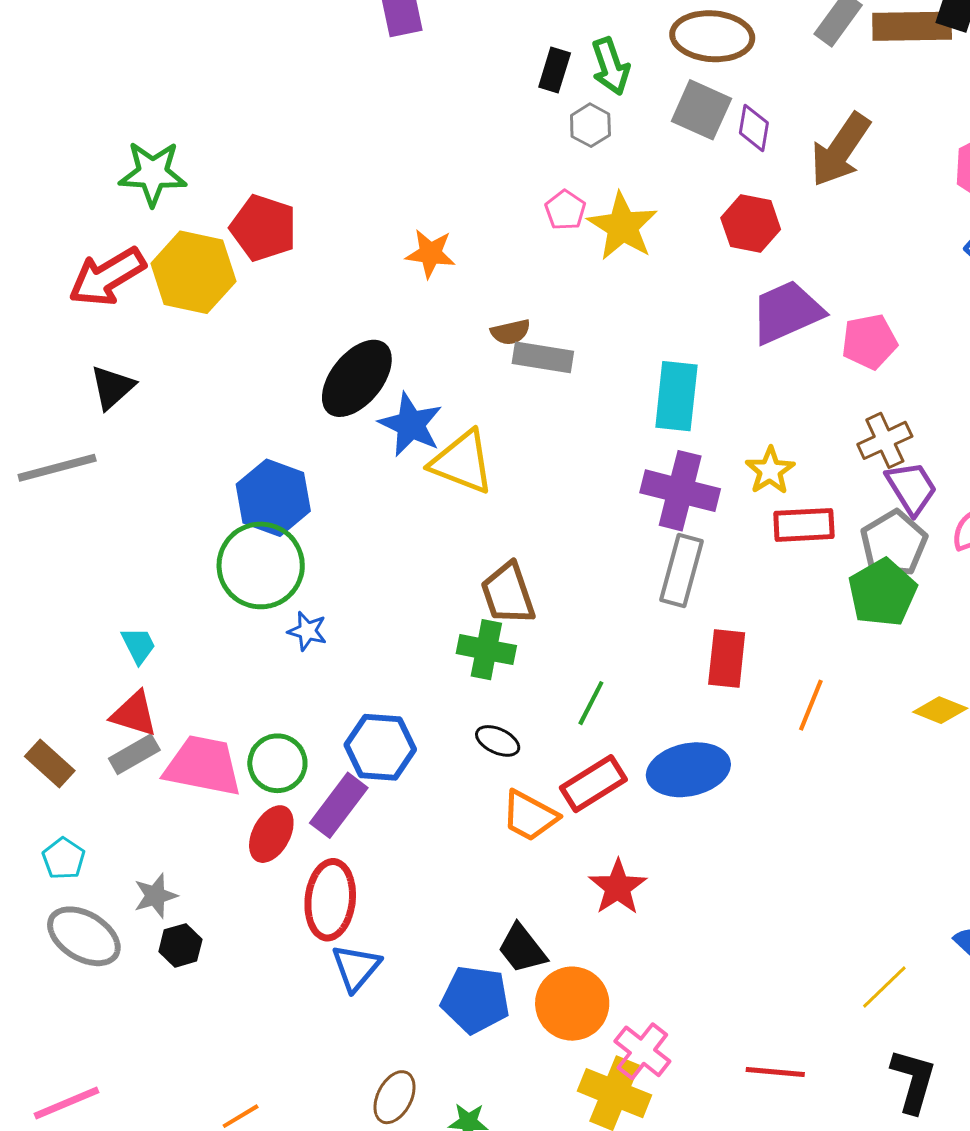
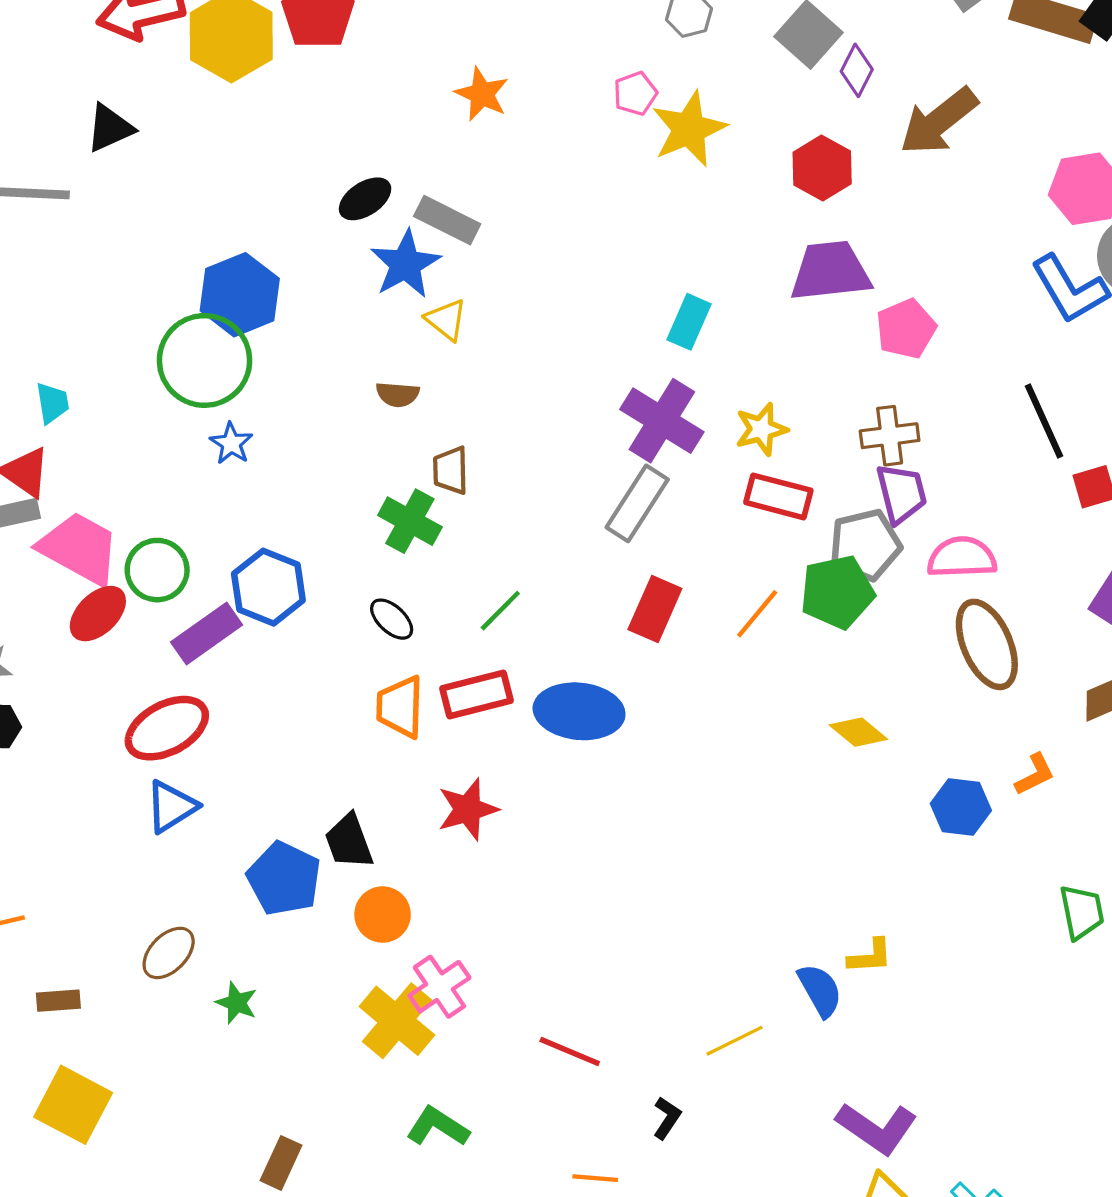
brown semicircle: (511, 332) -> (398, 394), moved
pink pentagon: (869, 342) -> (906, 329), turned -30
gray rectangle: (543, 357) -> (447, 220), moved
black ellipse: (357, 378) -> (365, 199), size x0.6
cyan rectangle: (676, 396) -> (689, 322), size x0.7
yellow triangle: (462, 462) -> (446, 320), size x0.6
brown trapezoid: (508, 594) -> (451, 470), size x0.7
orange line: (811, 705) -> (757, 614), moved
orange trapezoid: (530, 816) -> (400, 707), turned 46
red ellipse: (271, 834) -> (98, 614), moved
red ellipse: (330, 900) -> (167, 728), turned 38
yellow line: (884, 987) -> (735, 1041), moved
orange circle: (572, 1004) -> (383, 915), size x0.7
black L-shape: (913, 1081) -> (667, 1118), moved, size x0.6

